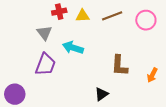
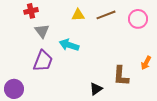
red cross: (59, 12) -> (31, 11), moved
brown L-shape: (119, 66) -> (121, 76), moved
orange arrow: (152, 75) -> (146, 63), moved

